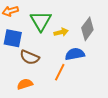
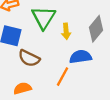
yellow arrow: (61, 32) -> (66, 31), turned 96

